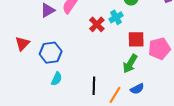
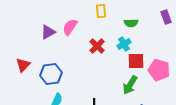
cyan cross: (116, 17) -> (124, 44), moved
pink pentagon: (159, 49) -> (159, 70), turned 30

